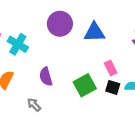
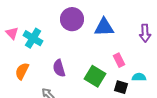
green square: (85, 85) -> (95, 76), turned -30
black square: (113, 87) -> (121, 87), moved

